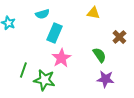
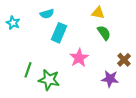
brown cross: (119, 37) -> (124, 60), moved
green semicircle: (99, 55) -> (104, 33), moved
pink star: (61, 58) -> (79, 58), moved

